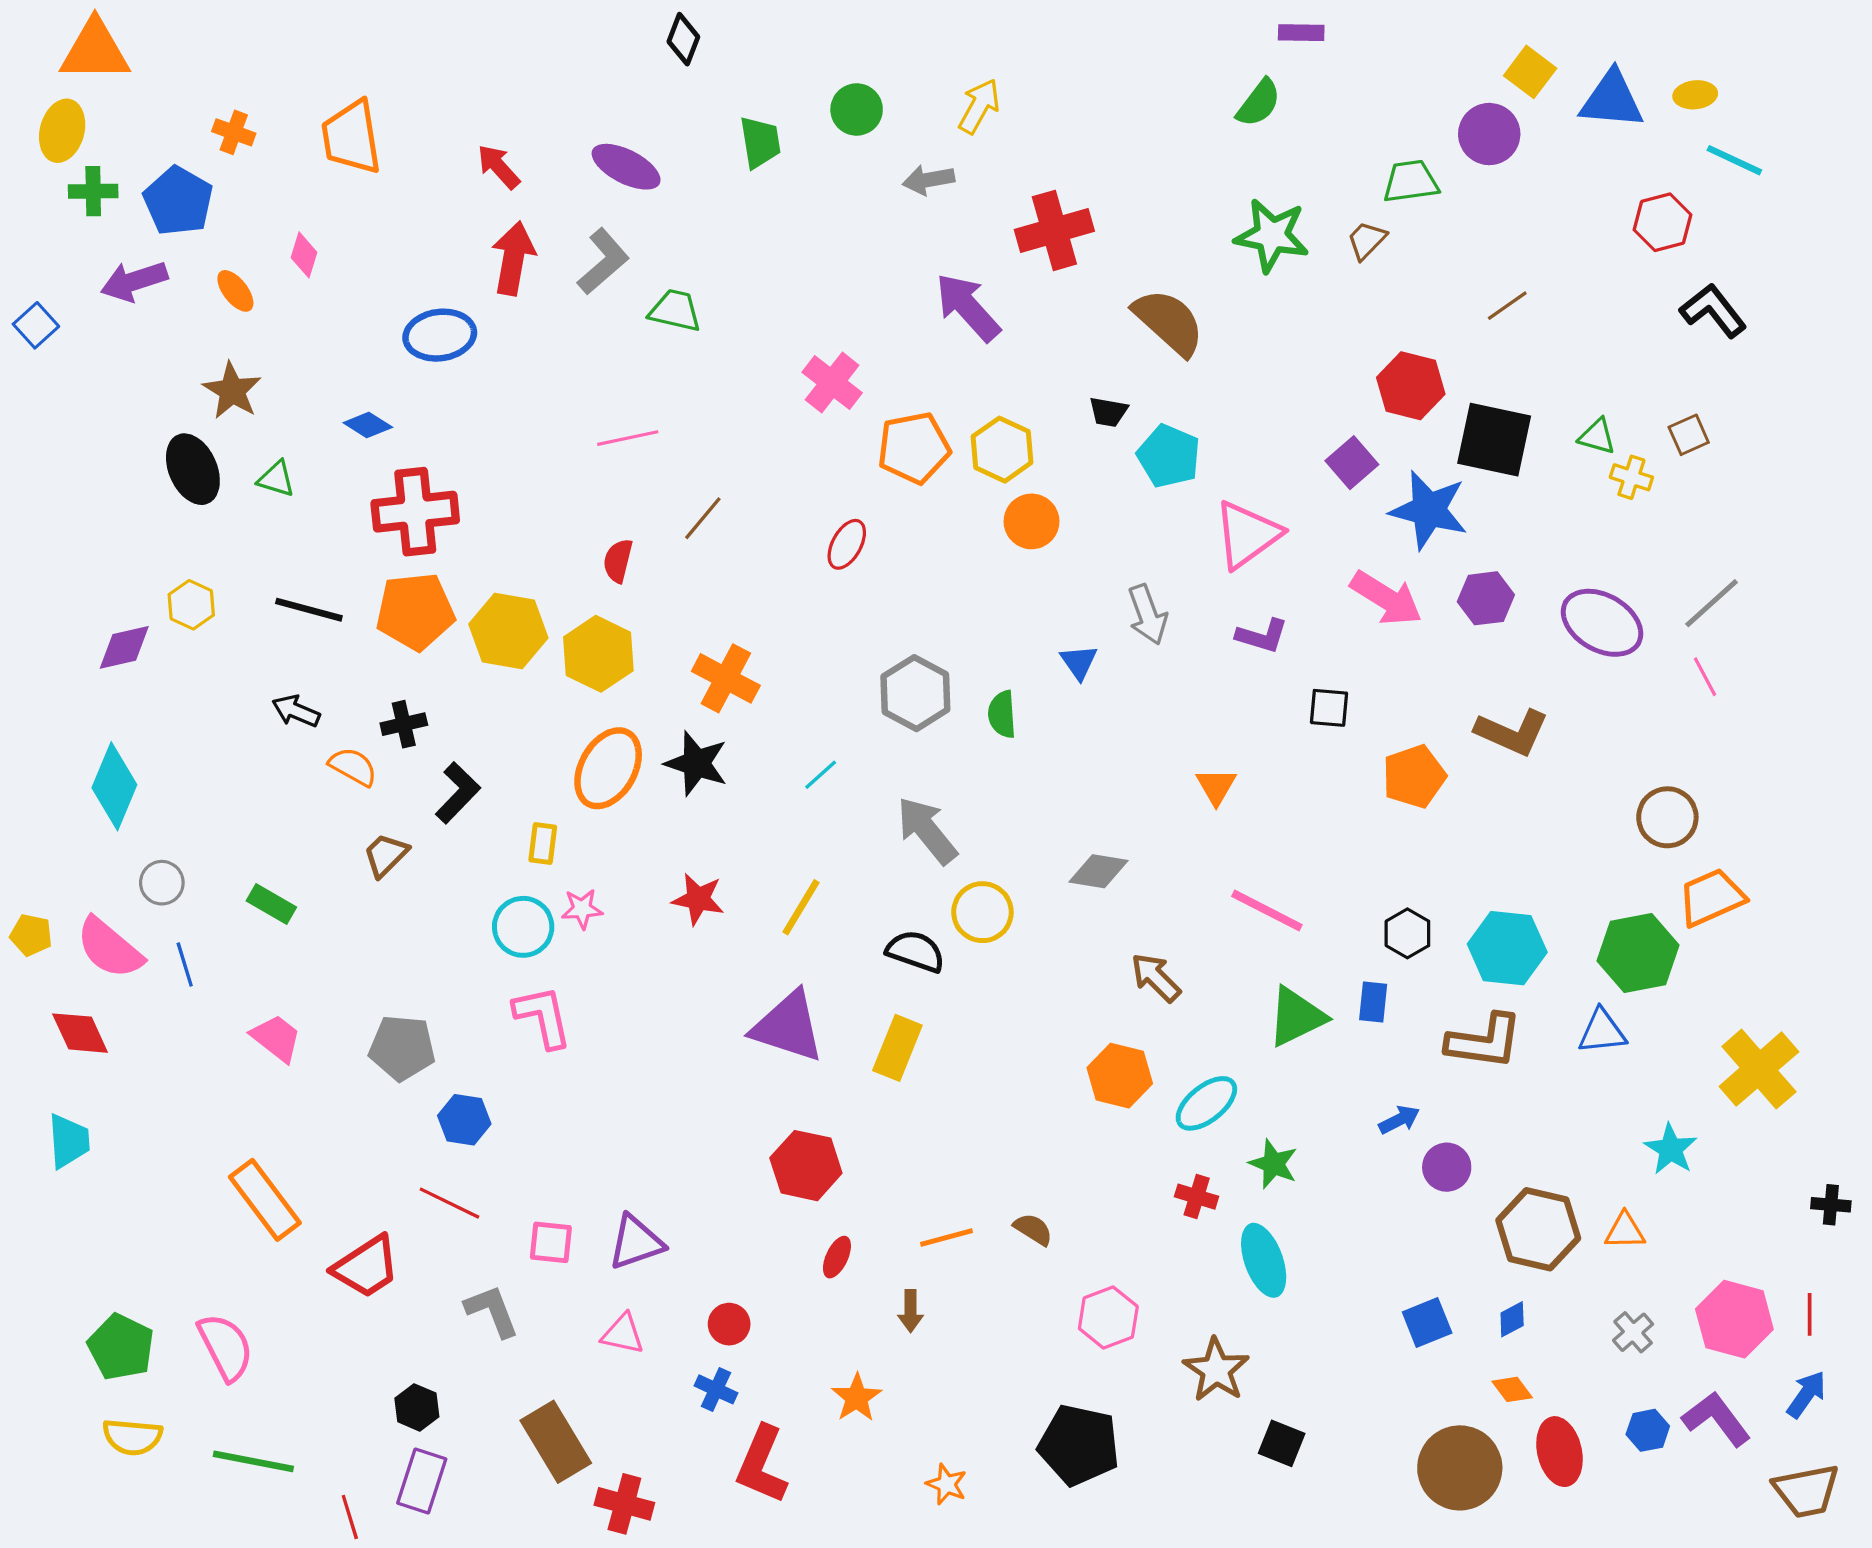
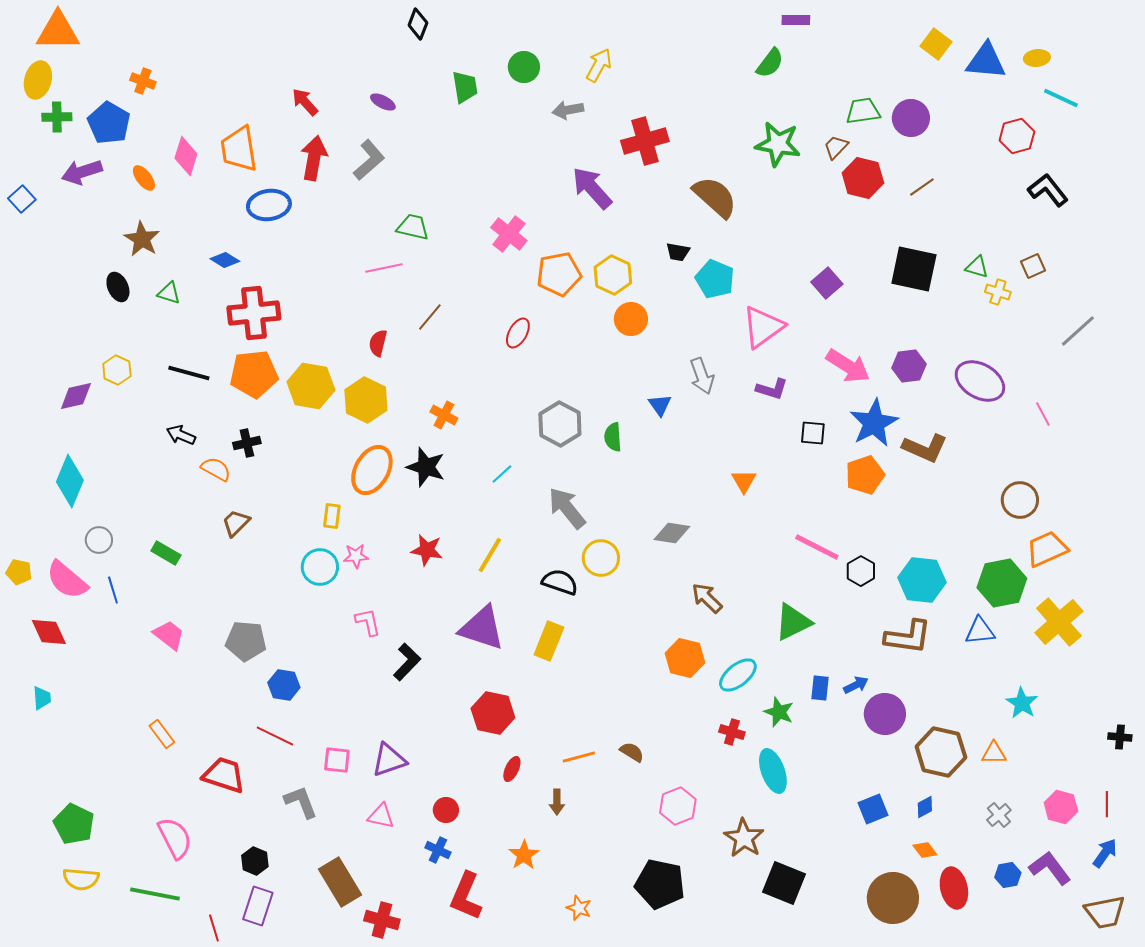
purple circle: (1489, 134) -> (911, 118), moved
orange trapezoid: (351, 137) -> (239, 149), moved
purple ellipse: (626, 167) -> (383, 102), size x0.6
pink diamond: (304, 255) -> (186, 156), size x1.4
green trapezoid: (675, 311) -> (413, 227), moved
red hexagon: (1411, 386) -> (863, 178), moved
black ellipse: (193, 469) -> (118, 287), size x0.7
blue star: (1429, 510) -> (874, 423), moved, turned 30
gray line: (1712, 603) -> (1078, 331), moved
orange cross: (726, 678) -> (444, 415), size x0.7
black L-shape: (458, 793) -> (407, 662), moved
pink line: (1267, 910) -> (817, 547), moved
blue rectangle: (1373, 1002) -> (820, 688), moved
pink L-shape: (543, 1017) -> (368, 622), moved, size x0.7
yellow cross: (1759, 1069) -> (1059, 622), moved
cyan trapezoid: (69, 1141) -> (42, 698), size x0.7
purple circle: (1447, 1167) -> (885, 714), size x1.4
orange rectangle: (265, 1200) -> (162, 734), size x0.6
red trapezoid: (366, 1267) -> (224, 775), turned -129
pink hexagon: (1734, 1319) -> (1061, 807), size x0.7
pink semicircle: (226, 1347) -> (175, 838), moved
black square: (1282, 1443) -> (784, 883), size x1.5

